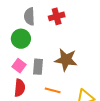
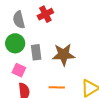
gray rectangle: (38, 67) -> (36, 52), moved

